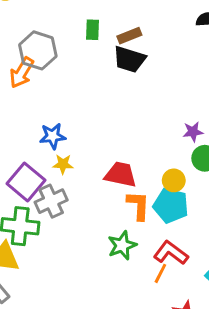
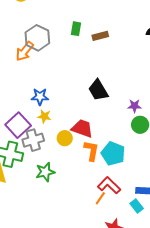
black trapezoid: (129, 59) -> (98, 90), moved, turned 35
yellow circle: (174, 180) -> (65, 138), moved
green star: (122, 245) -> (45, 172), moved

